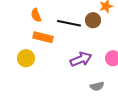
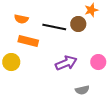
orange semicircle: (36, 15) -> (21, 19), turned -56

